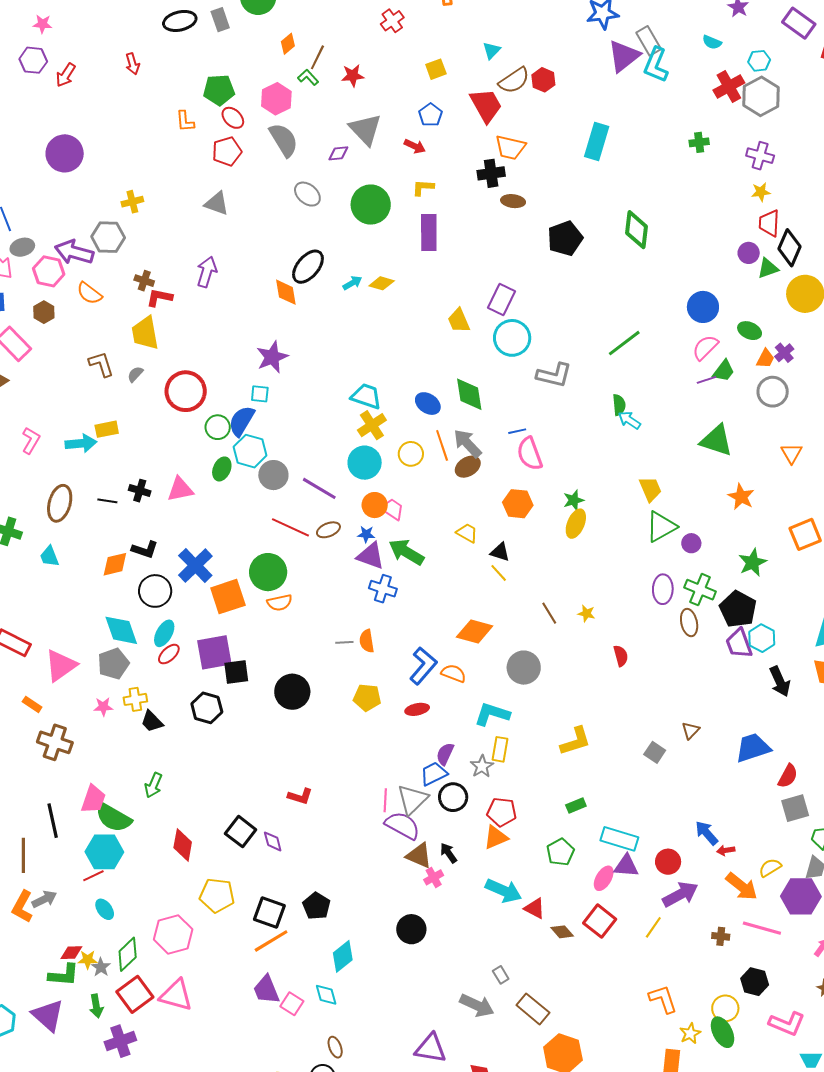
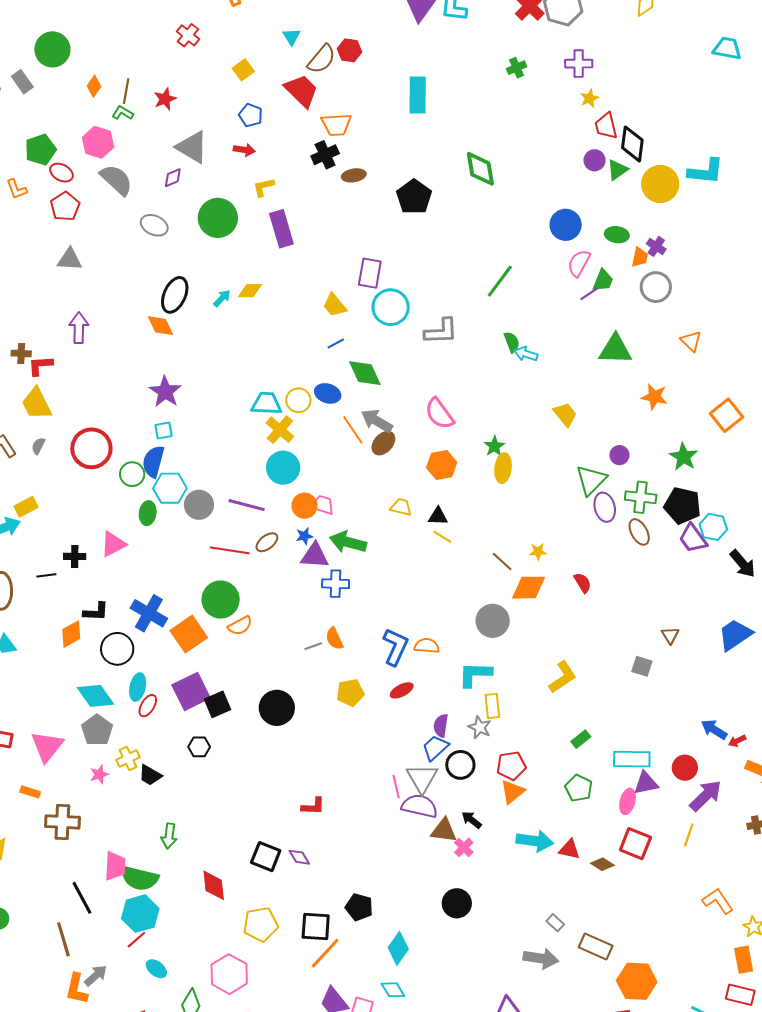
blue line: (517, 431) -> (336, 344), moved
yellow circle: (411, 454) -> (298, 400), moved
green triangle: (661, 527) -> (591, 480), moved
orange diamond: (475, 632) -> (529, 588), moved
black hexagon: (207, 708) -> (199, 747), size x0.7

